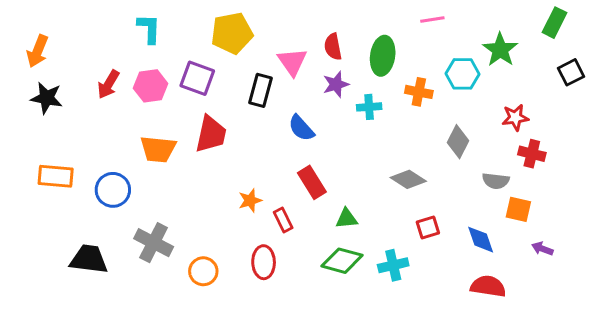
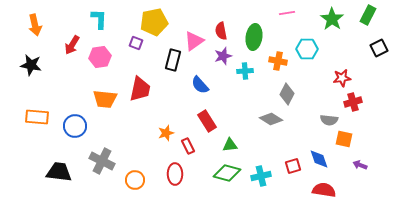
green star: (500, 50) -> (332, 19), moved
orange arrow: (38, 51) -> (35, 25), moved, turned -35
pink triangle: (292, 62) -> (194, 41), turned 30
purple square: (197, 78) -> (136, 43), moved, size x0.6
red arrow: (108, 84) -> (72, 45), moved
gray diamond: (458, 142) -> (287, 94), moved
red cross: (532, 154) -> (353, 102), turned -30
red square: (428, 228) -> (293, 166), moved

